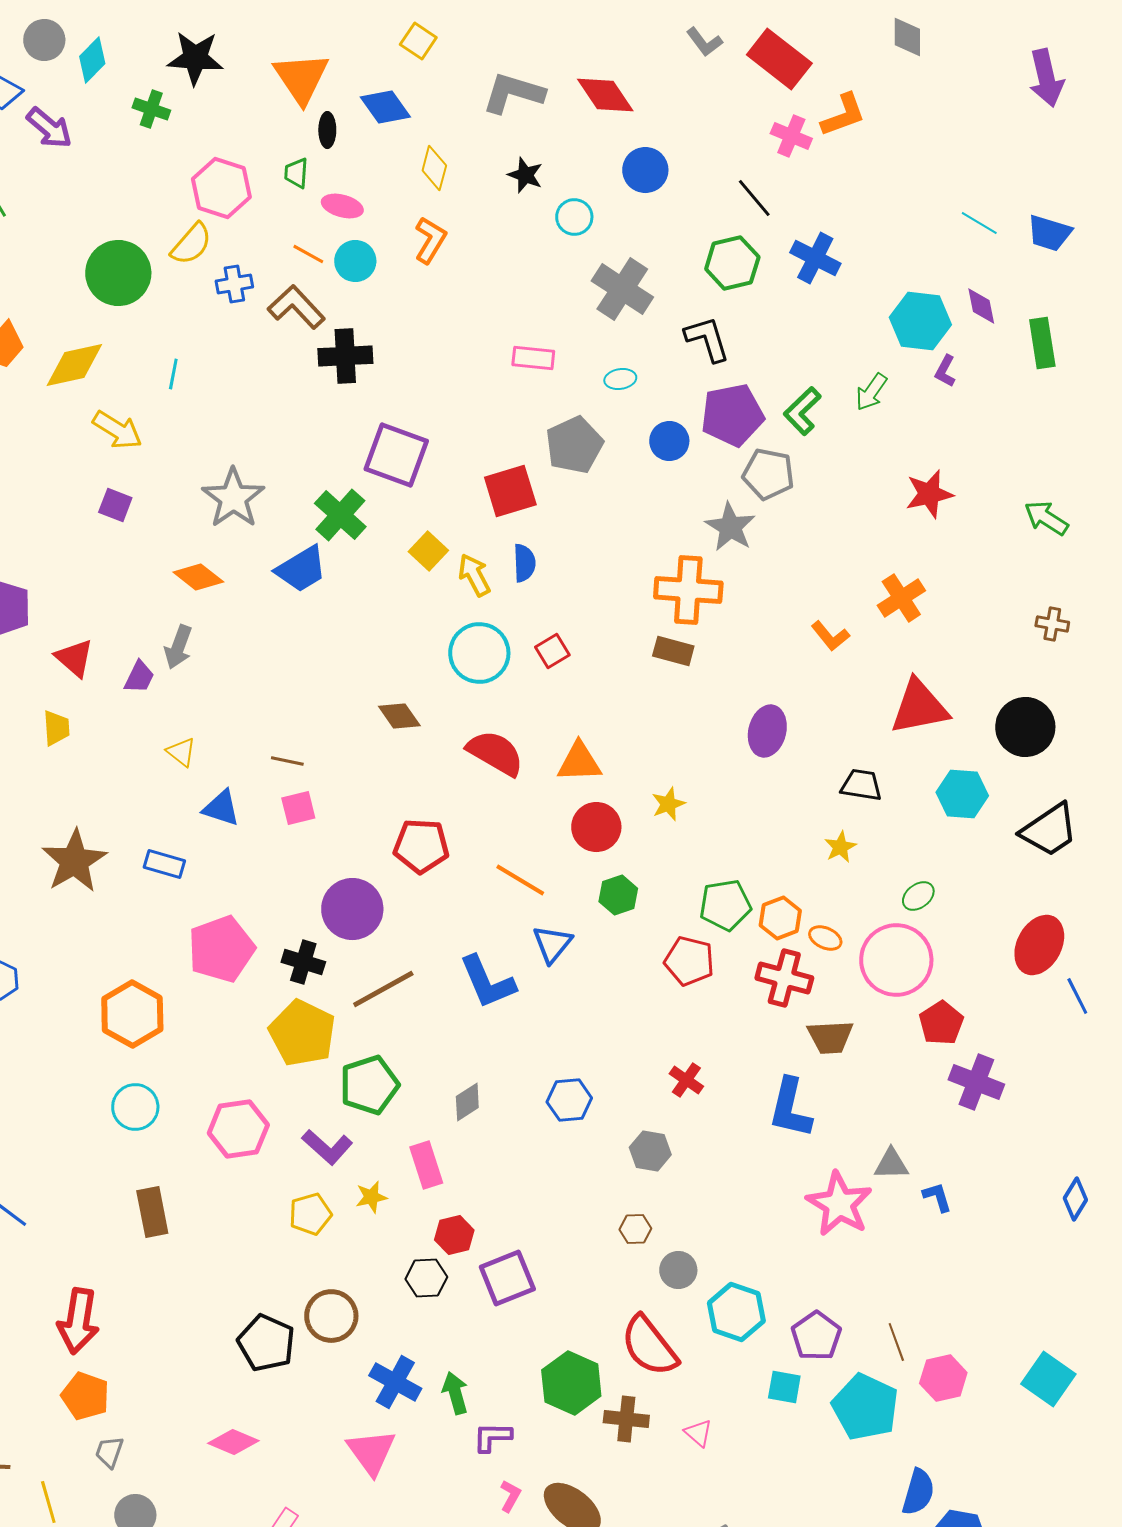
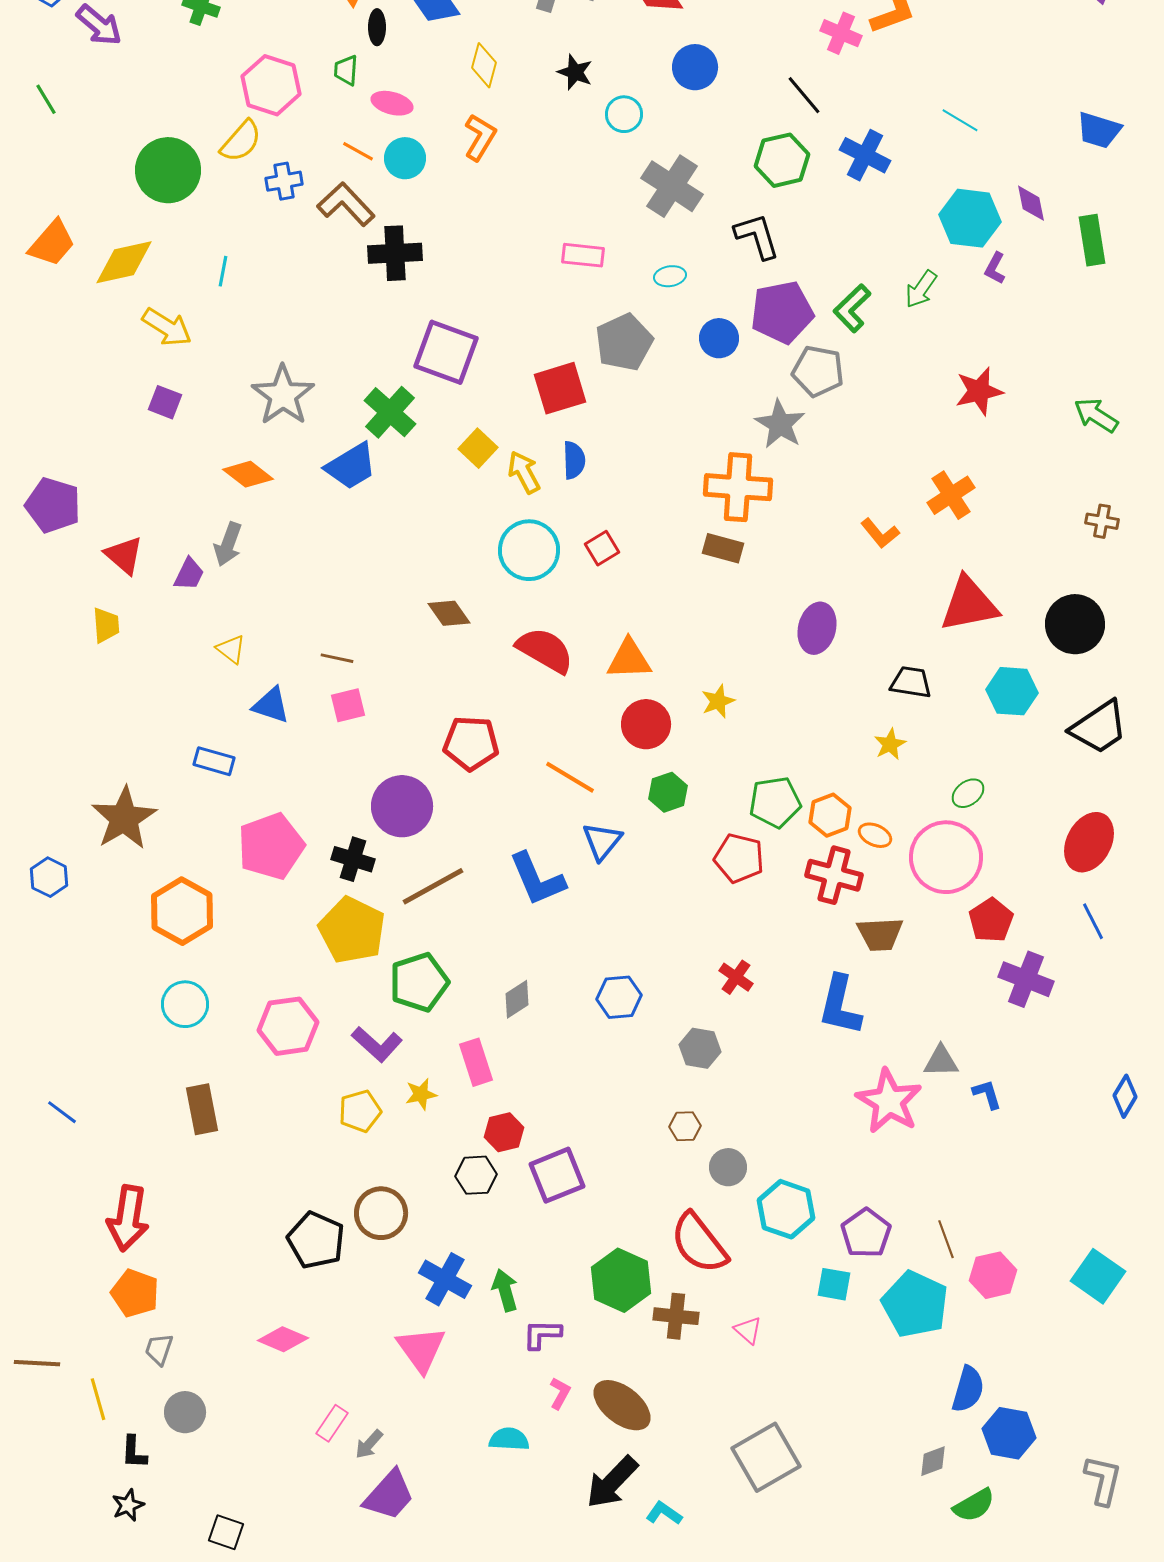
cyan line: (979, 223) -> (960, 120), moved
brown star: (74, 861) -> (124, 818), moved
blue line: (1077, 996) -> (1093, 921), moved

